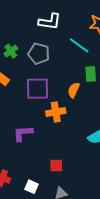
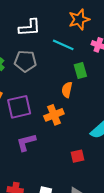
purple square: (37, 89) -> (19, 107), moved
red square: (56, 165) -> (78, 156), moved

